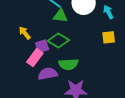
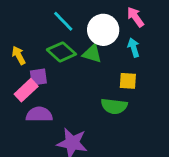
green triangle: (60, 16) -> (92, 54), moved
green diamond: (58, 41) -> (61, 52), moved
green semicircle: (68, 64) -> (114, 106), moved

